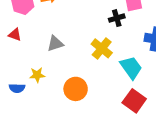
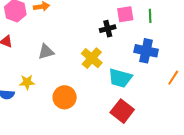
cyan trapezoid: (131, 68) -> (120, 78), turned 140

